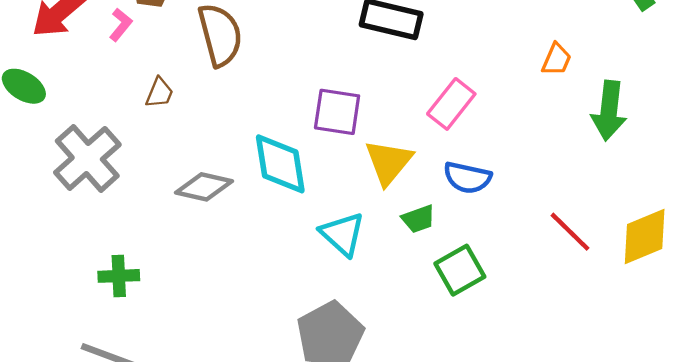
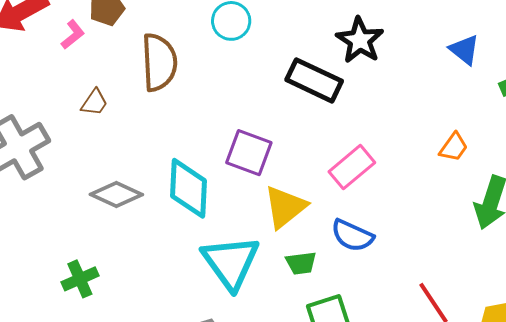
cyan triangle: (342, 234) -> (231, 262), size x1.4
green cross: (119, 276) -> (80, 279), moved, turned -33

